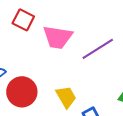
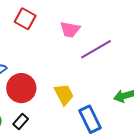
pink trapezoid: (58, 37) -> (70, 30), moved, size x0.7

